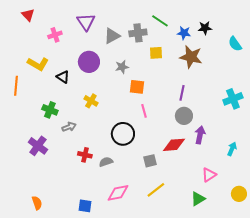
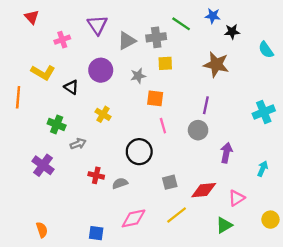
blue star: (184, 33) -> (213, 16), moved
yellow square: (156, 53) -> (165, 63), moved
gray circle: (184, 116) -> (198, 130), moved
red diamond: (174, 145) -> (204, 190), moved

